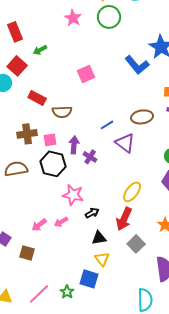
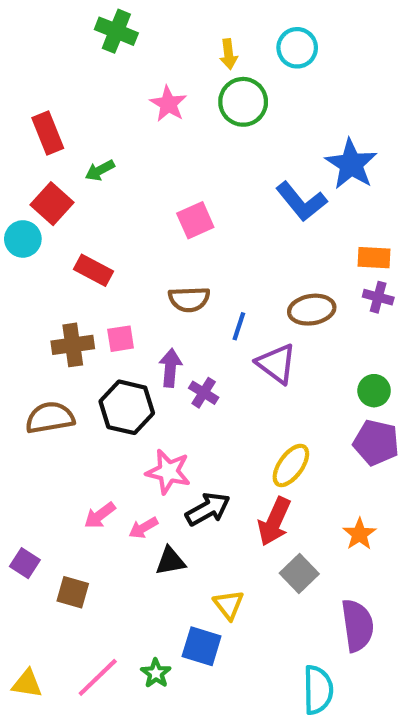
brown semicircle: (62, 112) -> (189, 299), moved
blue line: (107, 125) -> (239, 326), turned -40
pink square: (50, 140) -> (121, 339), moved
black arrow: (92, 213) -> (208, 509), size x1.5
pink arrow: (39, 225) -> (100, 515), moved
black triangle: (99, 238) -> (170, 561), moved

